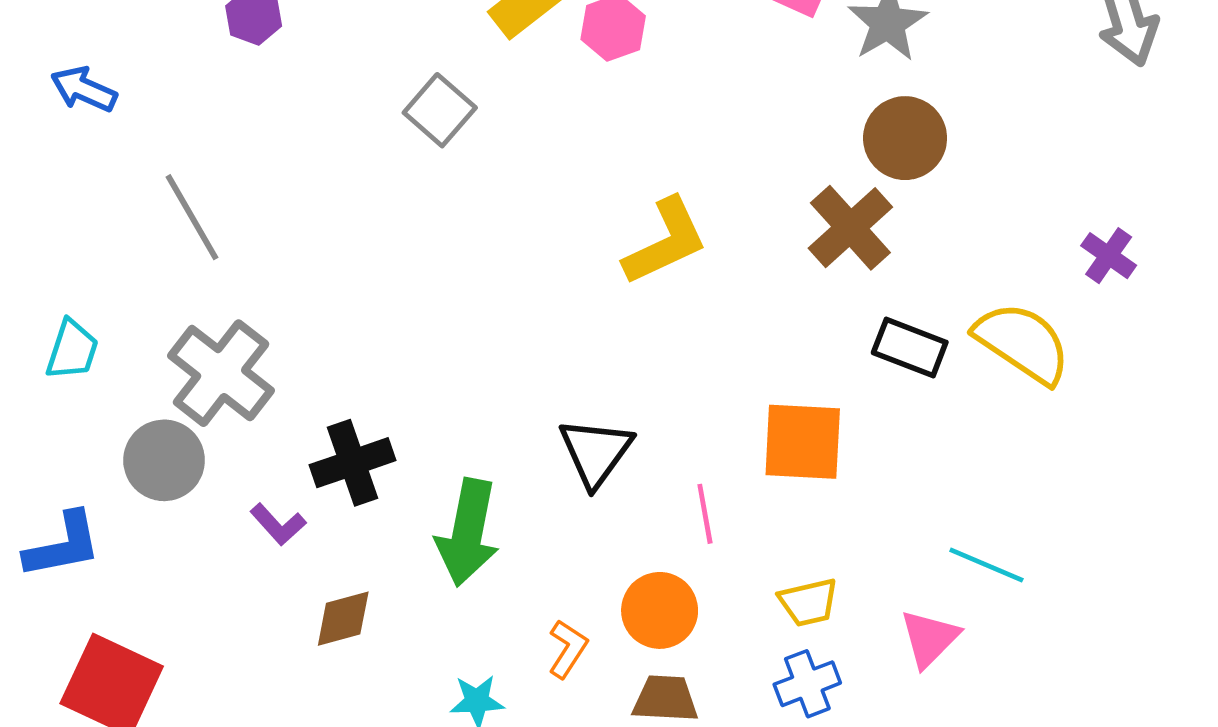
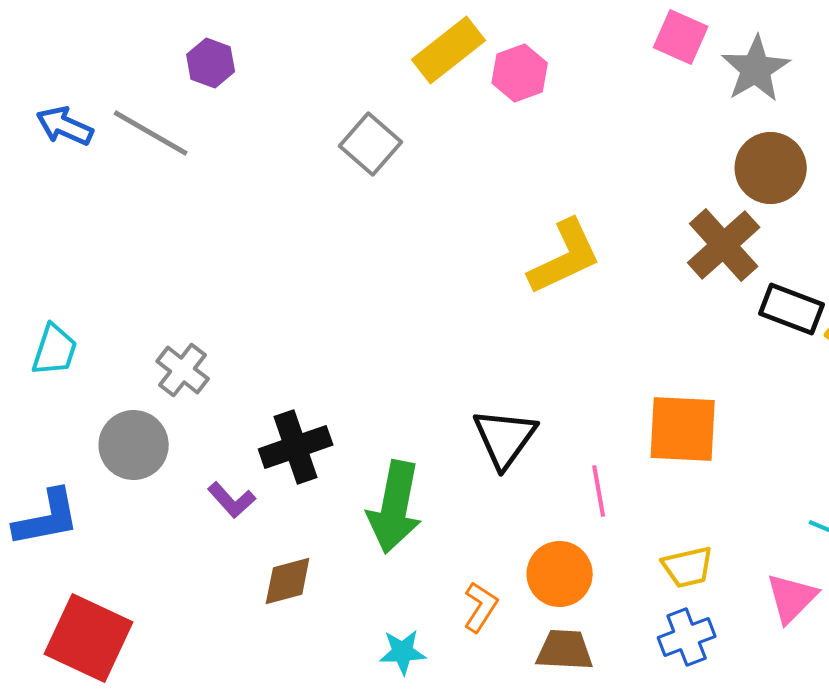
gray line: (192, 217) -> (151, 133), moved, turned -30
black rectangle: (910, 348) -> (792, 309), moved
gray cross: (221, 373) -> (183, 370), size x0.6

